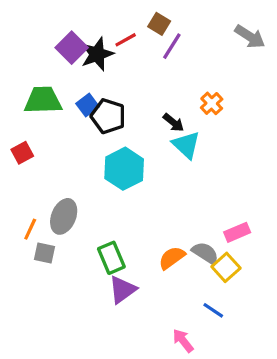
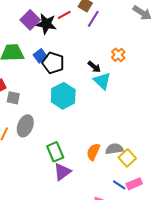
black star: (97, 54) -> (46, 24), turned 30
pink rectangle: (237, 232) -> (134, 184), moved
gray square: (45, 253) -> (13, 98), moved
gray semicircle: (205, 253) -> (114, 149), turned -42
orange semicircle: (172, 258) -> (93, 152), turned -30

